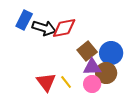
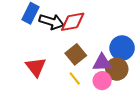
brown square: (87, 51) -> (76, 54), moved
red triangle: (46, 82) -> (36, 67), moved

